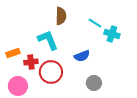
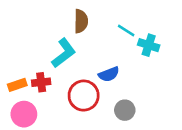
cyan L-shape: (48, 40) -> (64, 53), turned 75
orange rectangle: (13, 53) -> (17, 85), moved
red circle: (51, 72) -> (84, 96), moved

